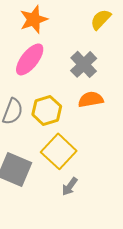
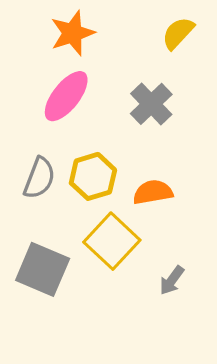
orange semicircle: (91, 99) -> (153, 192), moved
gray arrow: (70, 186) -> (172, 280), moved

